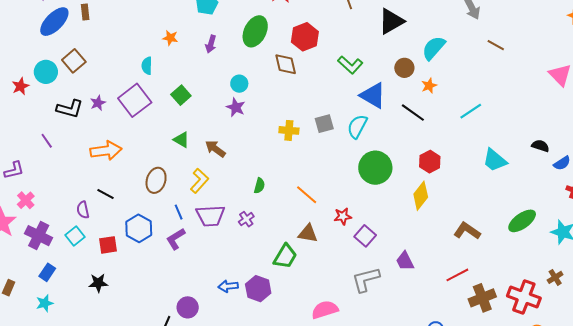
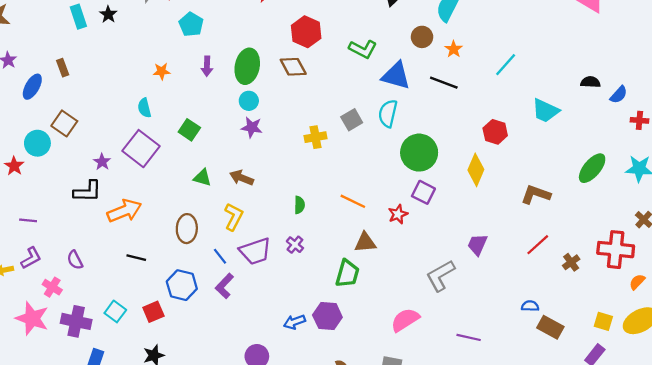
blue ellipse: (54, 22) -> (32, 87), size x0.7
green ellipse: (255, 31) -> (247, 66), moved
black L-shape: (70, 109) -> (88, 191), moved
purple line: (47, 141) -> (28, 220), moved, turned -35
red hexagon: (430, 162) -> (495, 132), moved
purple semicircle: (83, 210) -> (75, 260), moved
purple square: (365, 236) -> (423, 192), moved
purple trapezoid: (405, 261) -> (477, 245), turned 65
brown cross: (482, 298) -> (571, 262), size x0.6

